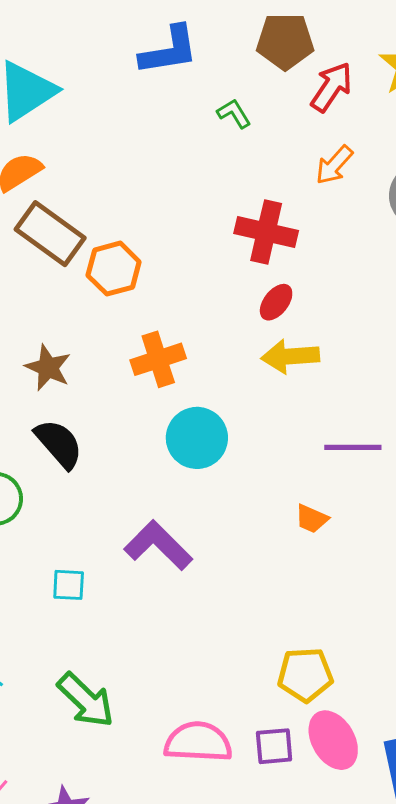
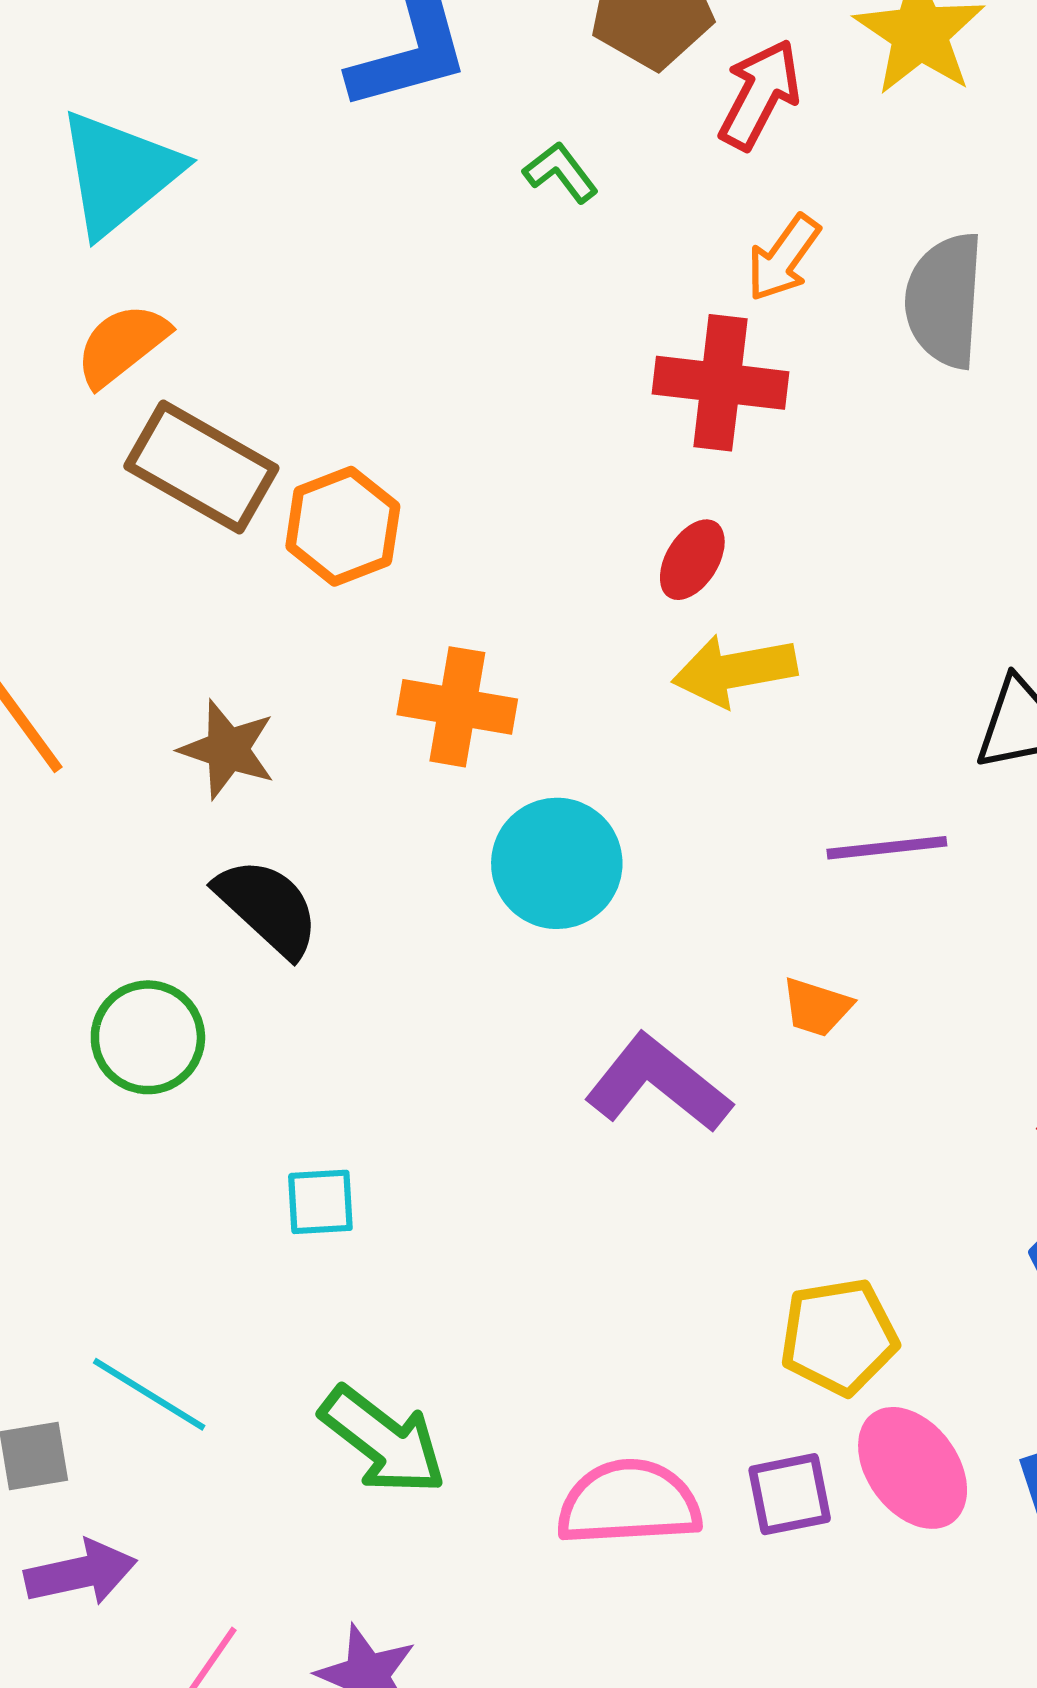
red cross: (266, 232) -> (720, 383), moved
orange cross: (158, 359) -> (457, 707), turned 34
purple L-shape: (158, 545) -> (658, 1084), moved

